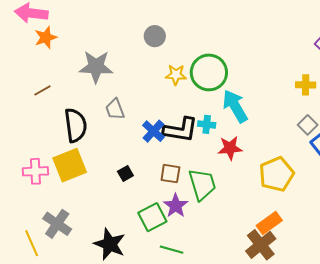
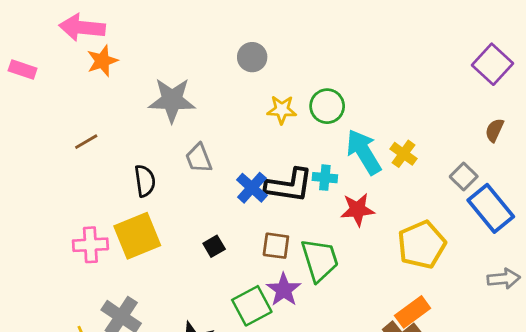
green circle: (209, 72) -> (327, 106), size x0.7
yellow cross: (306, 85) -> (403, 154), moved, turned 36
brown line: (42, 90) -> (86, 142), moved
black semicircle: (76, 125) -> (145, 181), size x0.7

